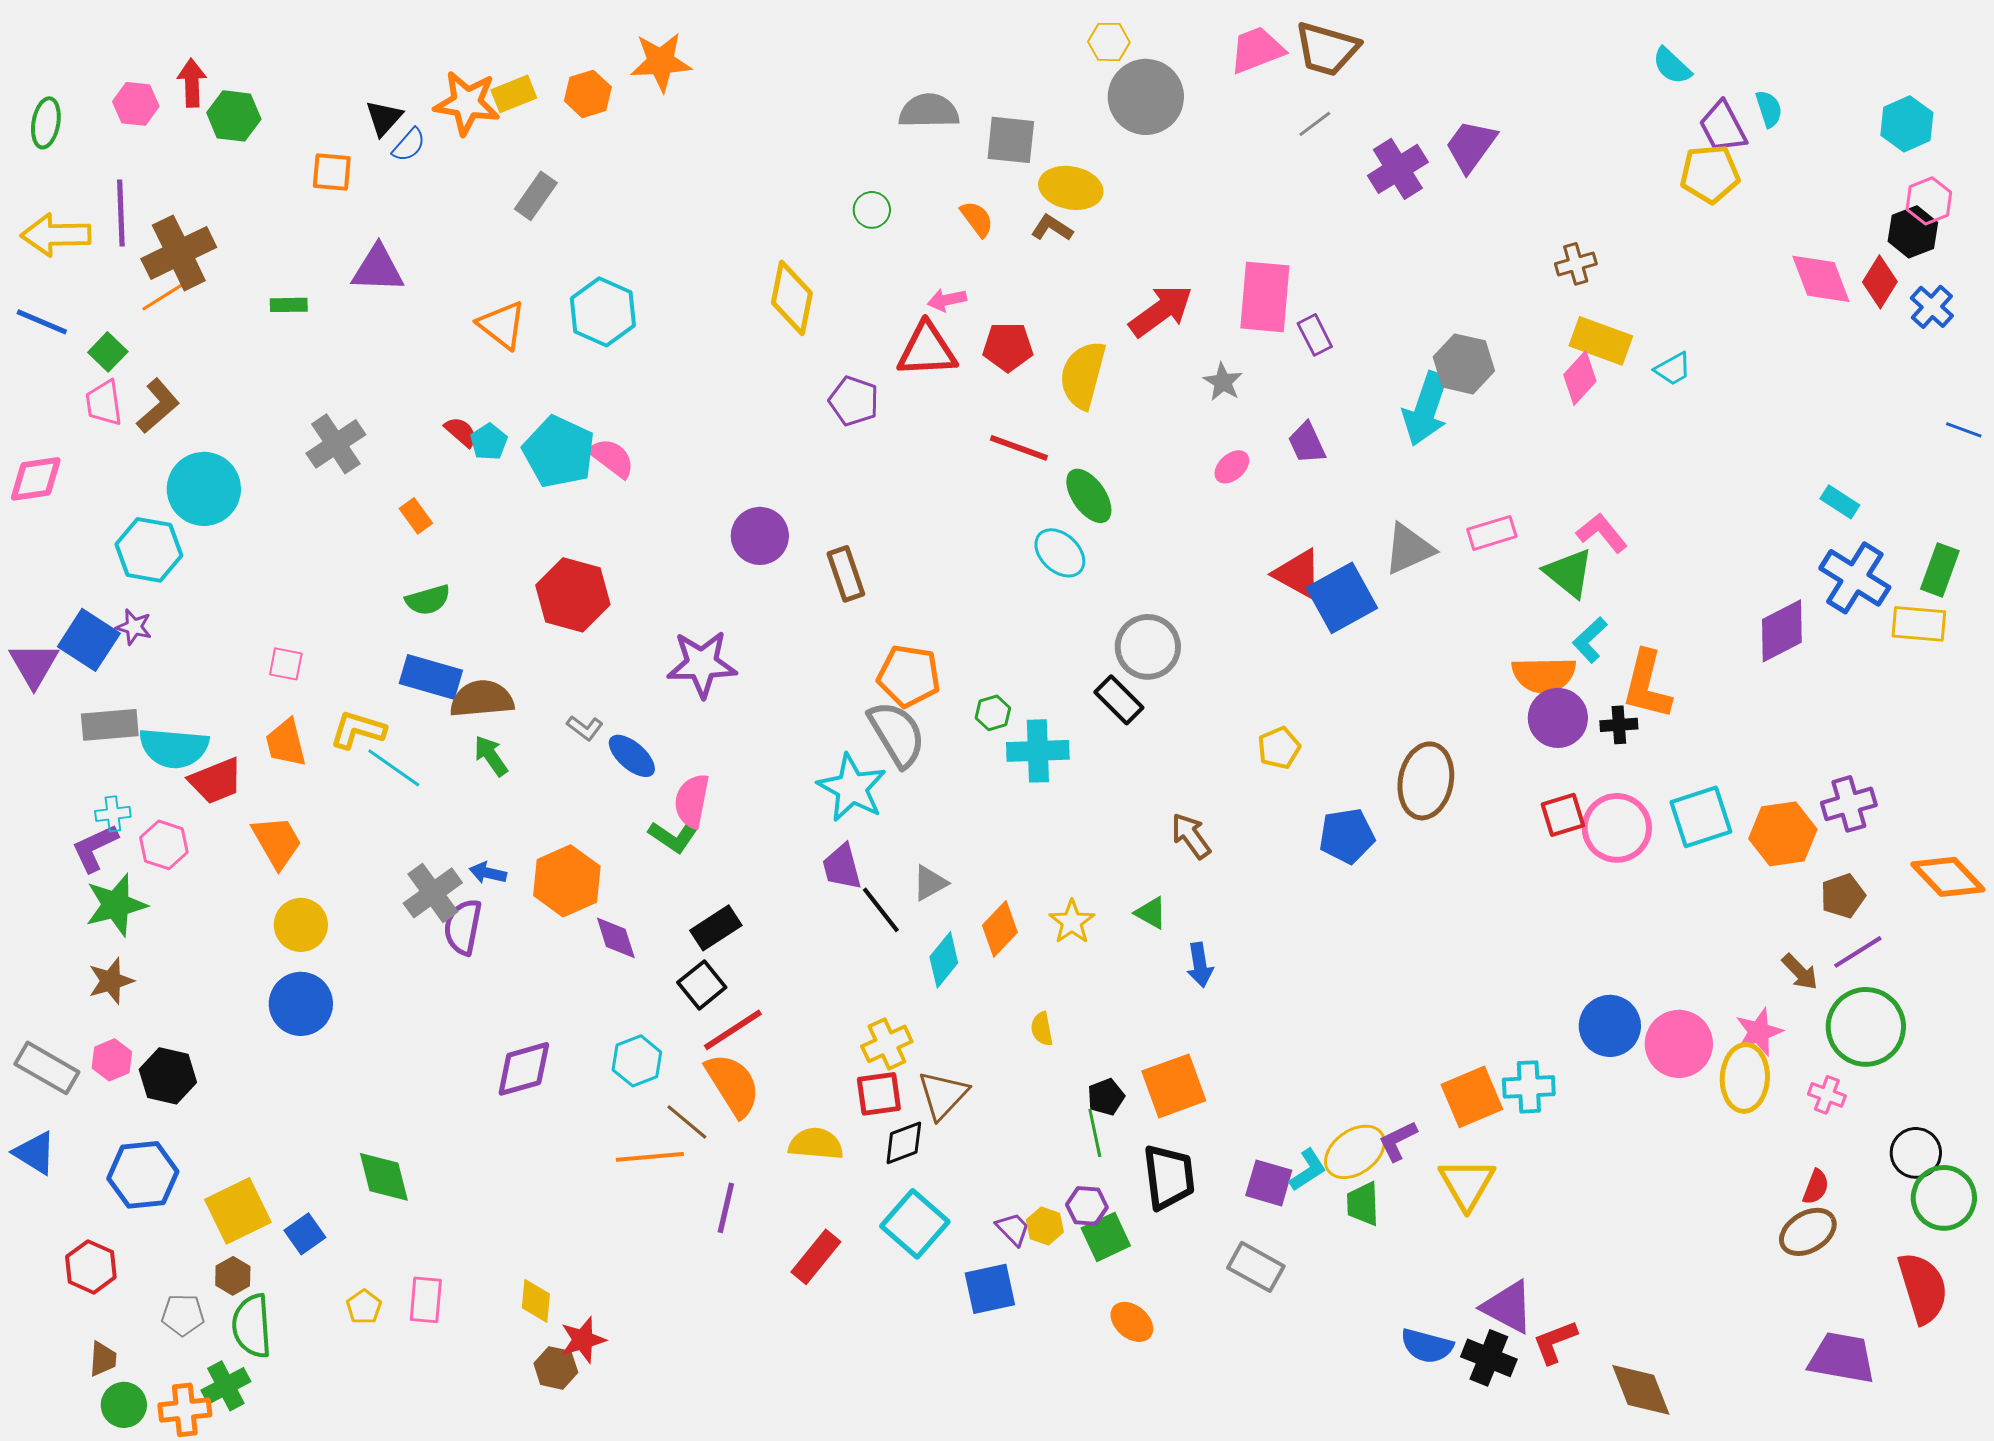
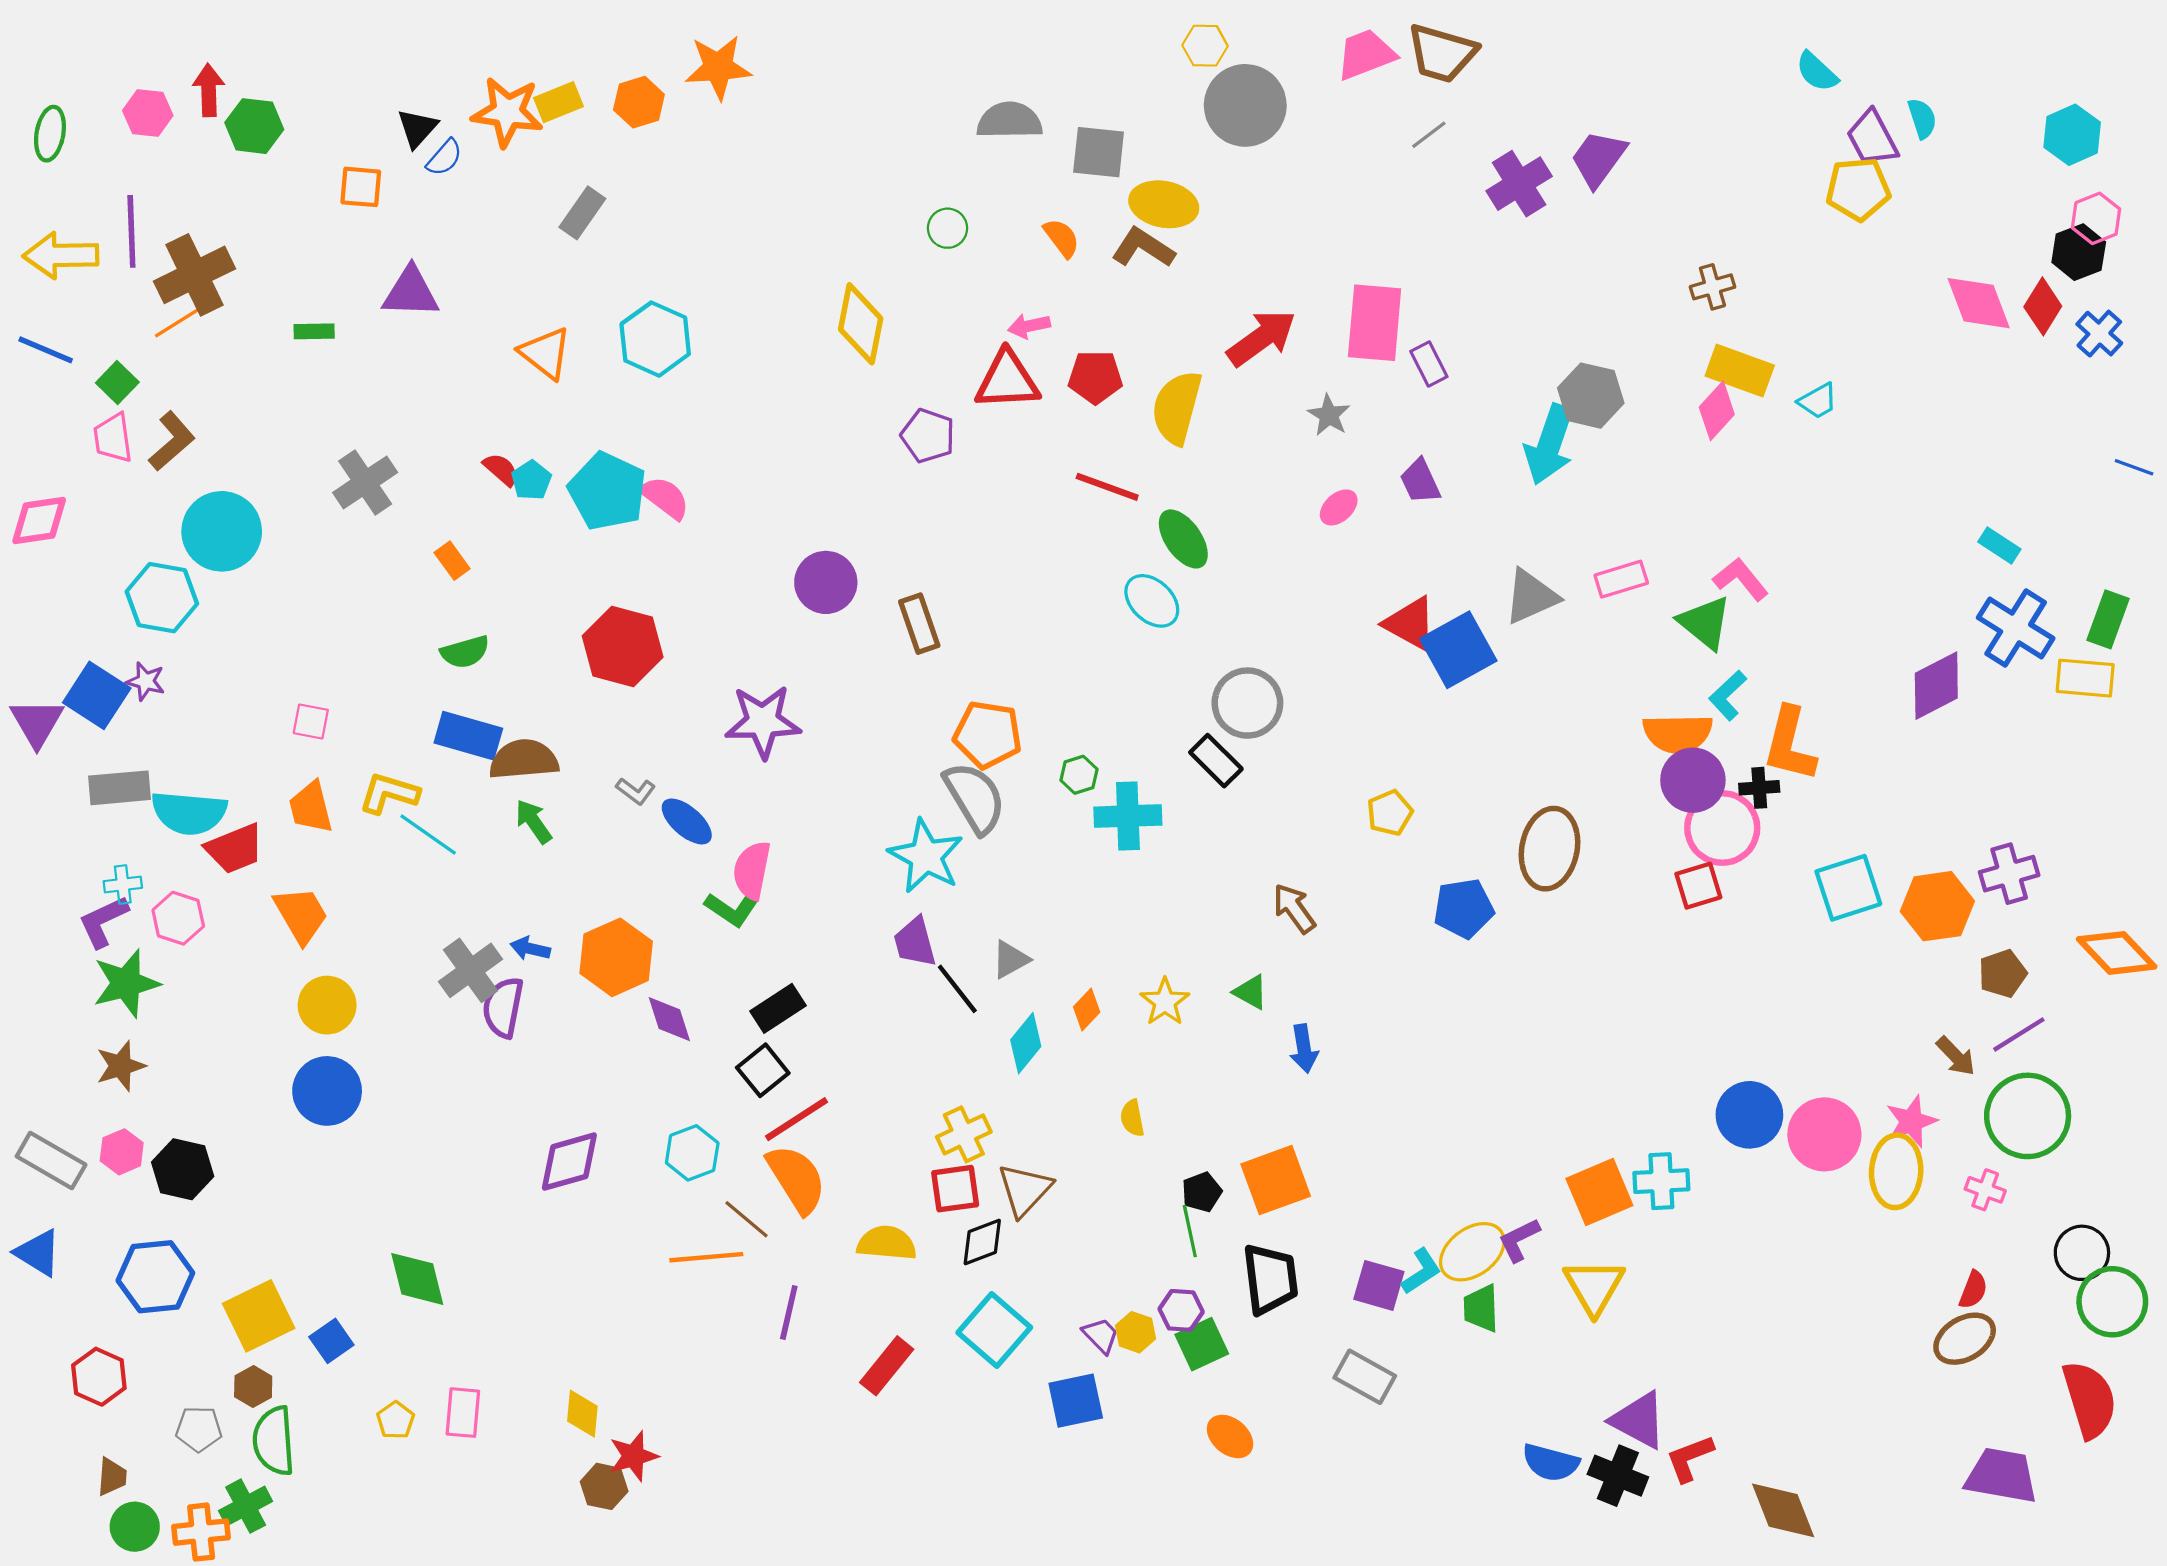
brown L-shape: (1052, 228) -> (1143, 248), size x1.4
pink circle: (1617, 828) -> (1722, 828), moved
orange diamond: (1000, 929) -> (1087, 1009), size x0.7

